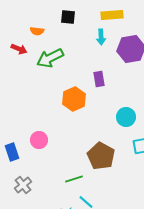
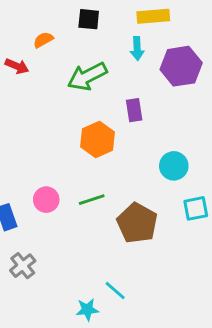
orange semicircle: (37, 31) -> (43, 40), turned 144
green arrow: (50, 58) -> (87, 76), moved
green line: (74, 179) -> (92, 200), moved

